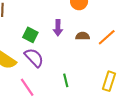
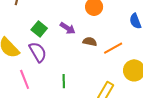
purple arrow: (58, 28) -> (68, 28), turned -70

